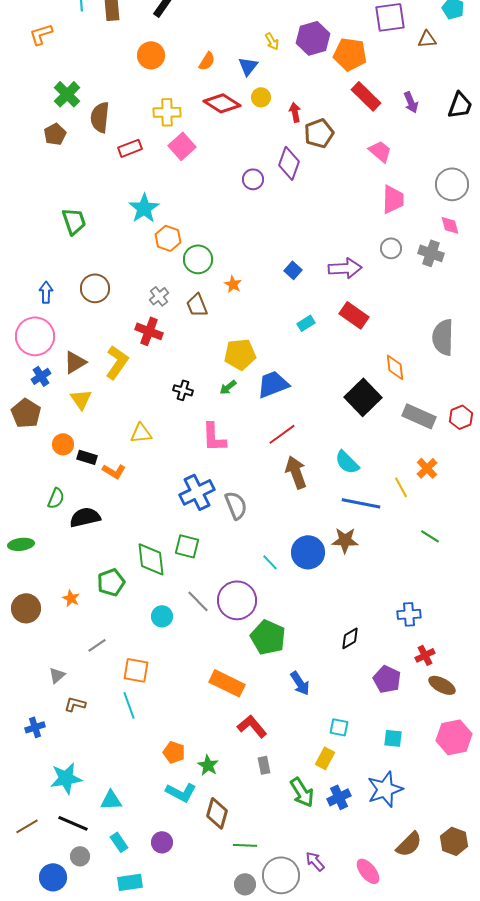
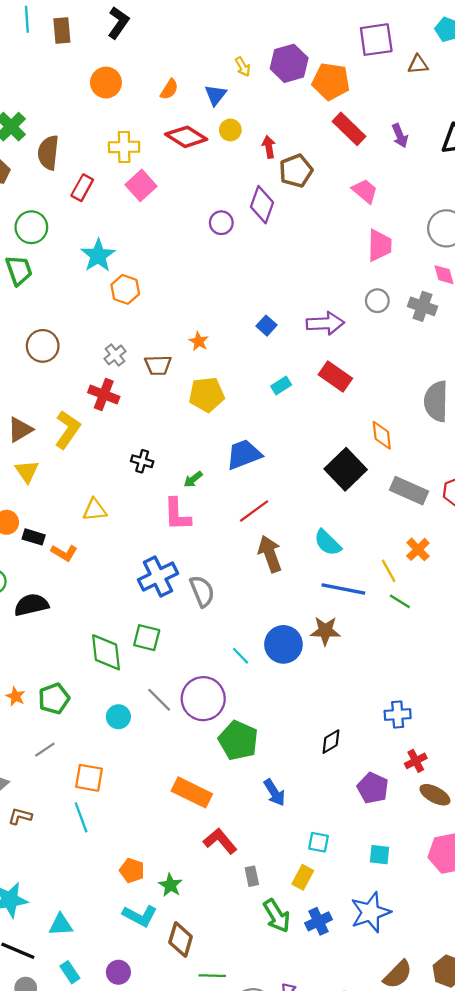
red rectangle: (130, 148) -> (82, 188), turned -40
green circle: (198, 259) -> (31, 227), moved
brown trapezoid: (197, 305) -> (158, 365), turned -70
yellow pentagon: (240, 354) -> (207, 395), moved
green arrow: (228, 387) -> (193, 479), moved
green line: (430, 536) -> (400, 601), moved
green pentagon: (111, 582) -> (54, 699), moved
gray rectangle: (264, 765) -> (252, 876), moved

